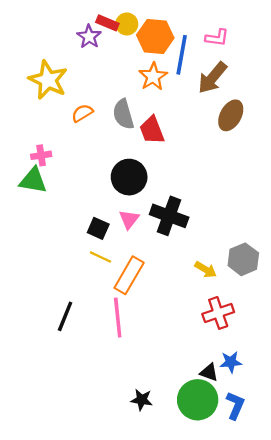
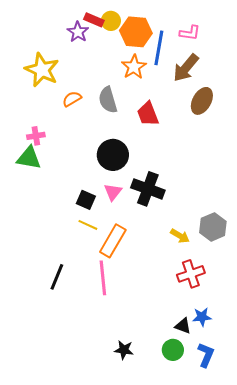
red trapezoid: (152, 130) -> (148, 114), moved
green circle: (198, 400) -> (173, 350), size x0.6

